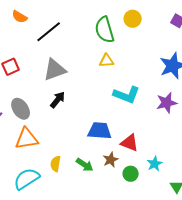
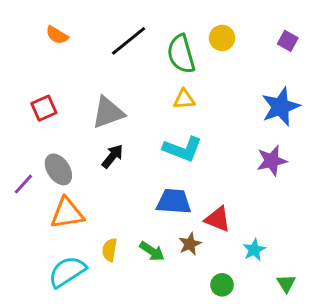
black line: (49, 32) -> (129, 41), moved
cyan L-shape: (127, 95) -> (183, 149), moved
green circle: (131, 174) -> (222, 285), moved

